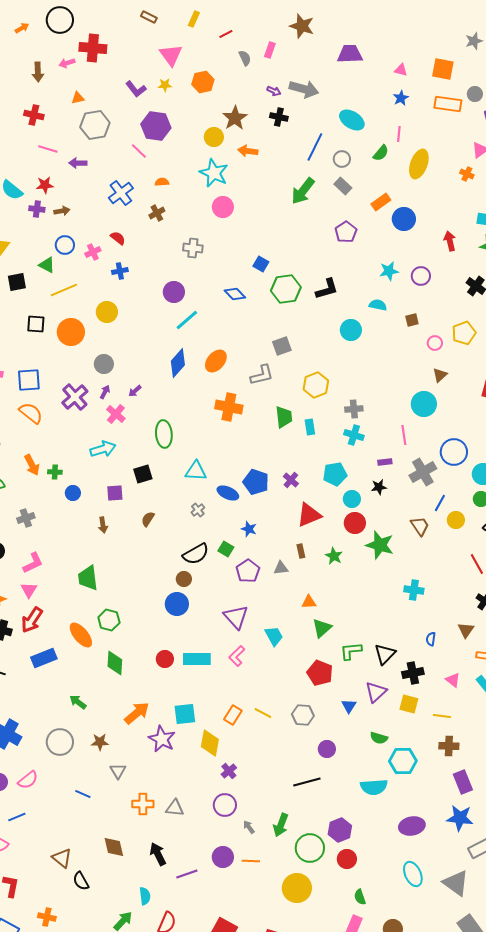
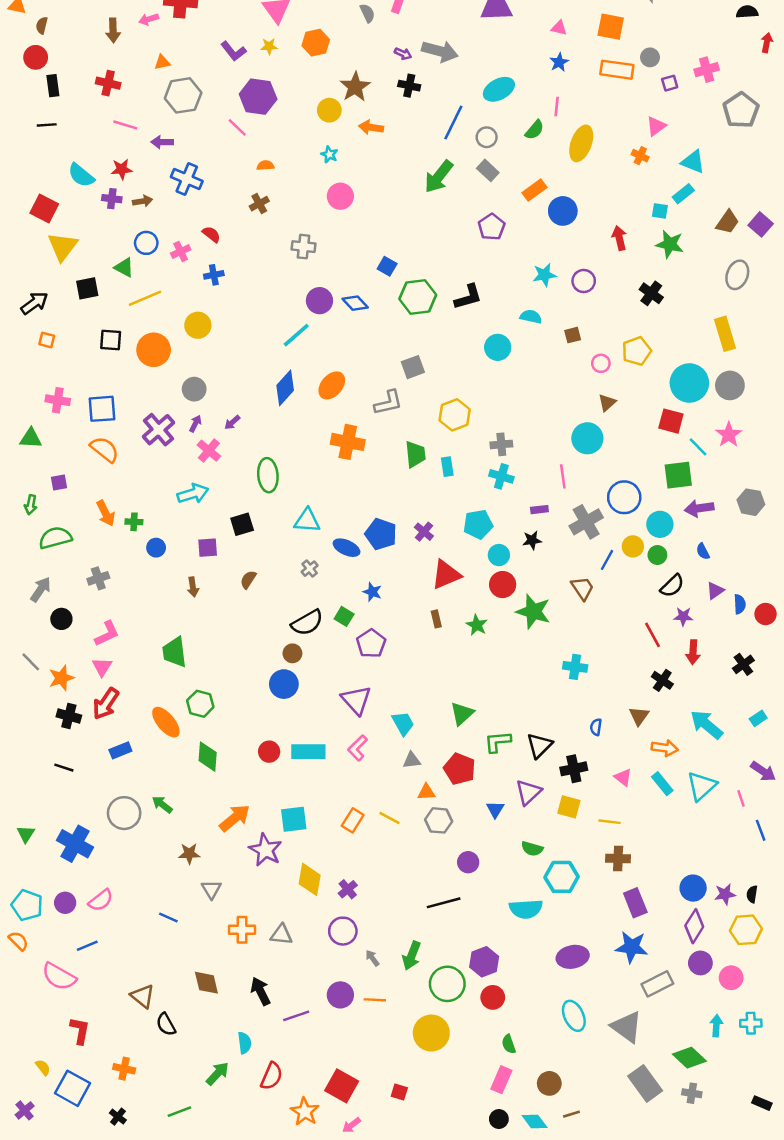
cyan ellipse: (352, 120) -> (499, 89), turned -60
cyan star: (214, 173) -> (329, 154), size x0.5
blue cross: (121, 193) -> (187, 179), moved, turned -30
purple circle: (174, 292) -> (319, 301), moved
yellow circle: (456, 520) -> (633, 546), moved
gray triangle: (281, 568) -> (412, 760), moved
orange triangle: (309, 602) -> (426, 792), moved
blue rectangle: (44, 658) -> (120, 750), size x0.7
gray circle: (60, 742) -> (124, 813), moved
yellow diamond: (210, 743) -> (310, 879), moved

